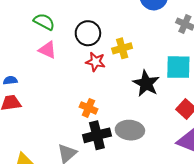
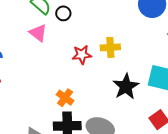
black circle: (88, 33) -> (63, 13), moved, size x0.6
red star: (96, 62) -> (82, 55), turned -30

